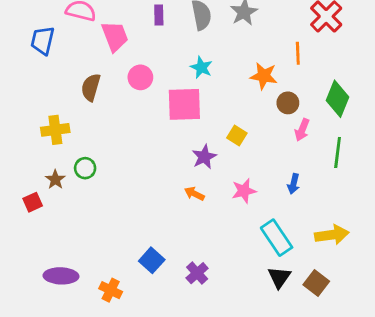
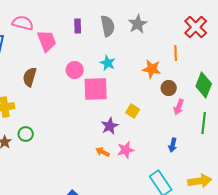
pink circle: (140, 77) -> (75, 70), moved
pink star: (244, 191) -> (126, 150), moved

